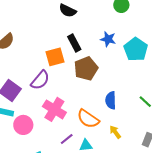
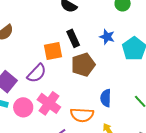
orange semicircle: (88, 119) -> (82, 115), turned -35
pink circle: (23, 125) -> (23, 107), moved

